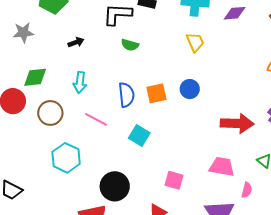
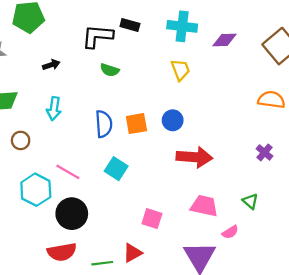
brown circle: (50, 113) -> (21, 140), size x0.7
pink line: (96, 119) -> (68, 172), moved
red arrow: (237, 123) -> (194, 157), moved
black circle: (115, 186) -> (72, 214), moved
pink semicircle: (247, 190) -> (230, 232), turned 42

